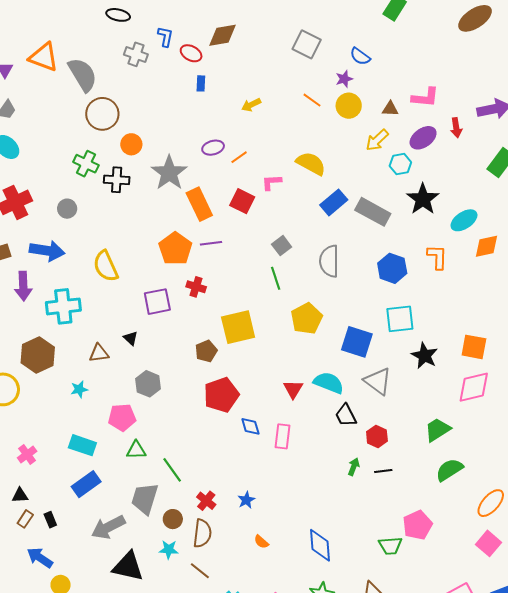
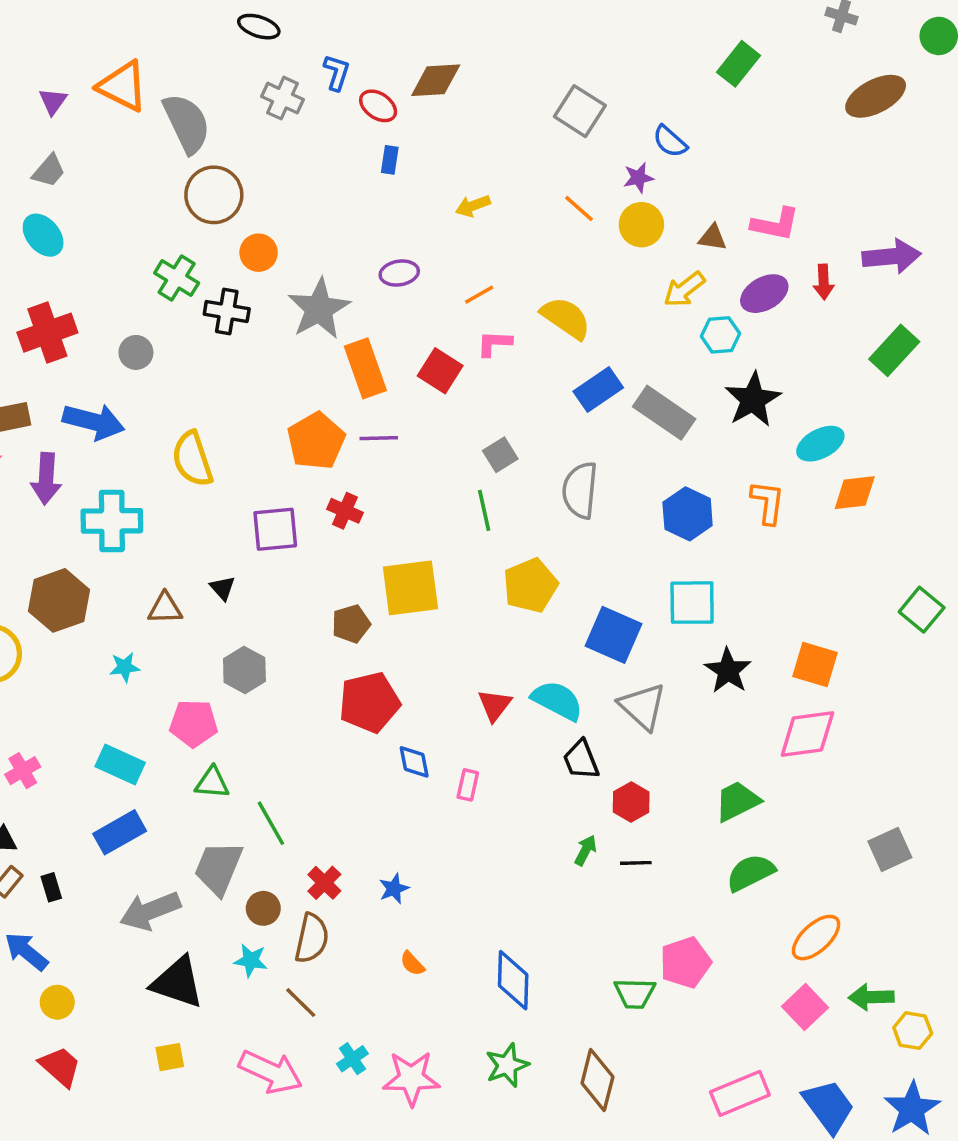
orange line: (239, 157) -> (479, 295), moved
pink rectangle: (283, 436) -> (468, 785), size x0.7

